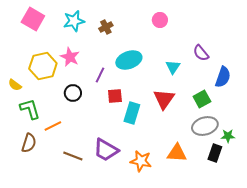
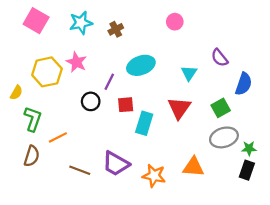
yellow semicircle: (15, 85) -> (16, 93), turned -96
black circle: (73, 93) -> (91, 101), moved
green L-shape: (30, 109) -> (33, 119), turned 35
black rectangle: (215, 153) -> (247, 170), moved

